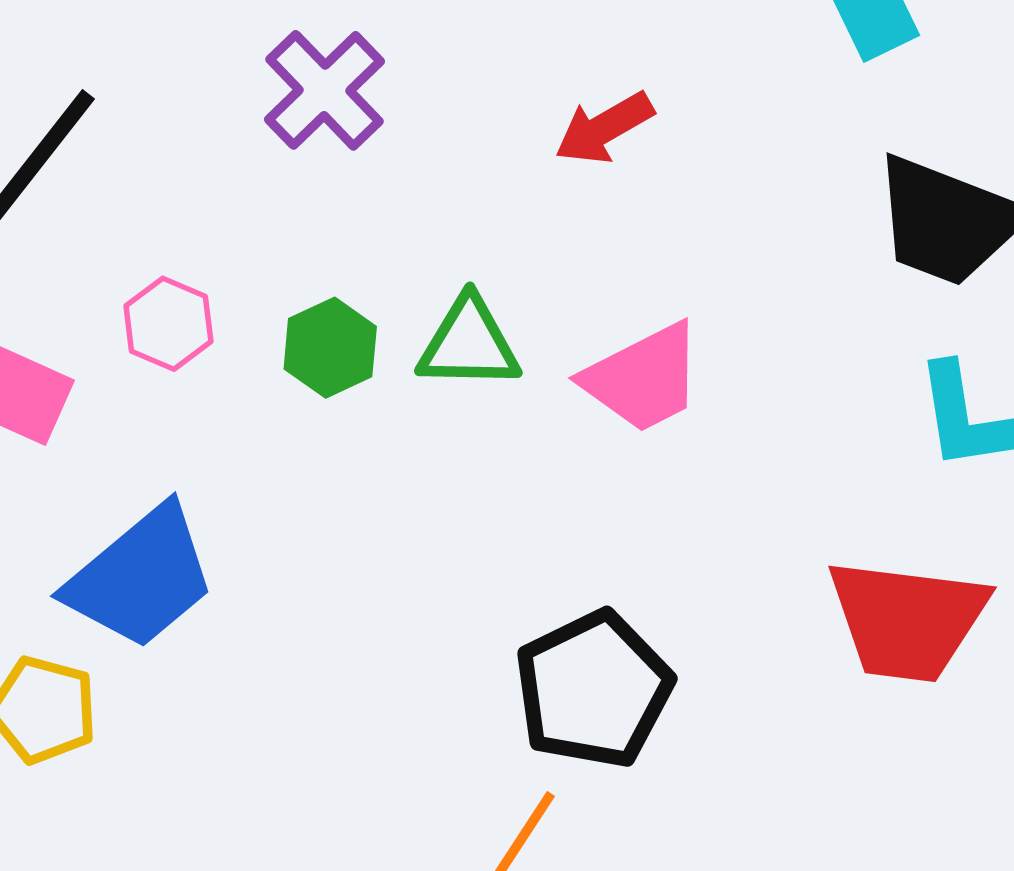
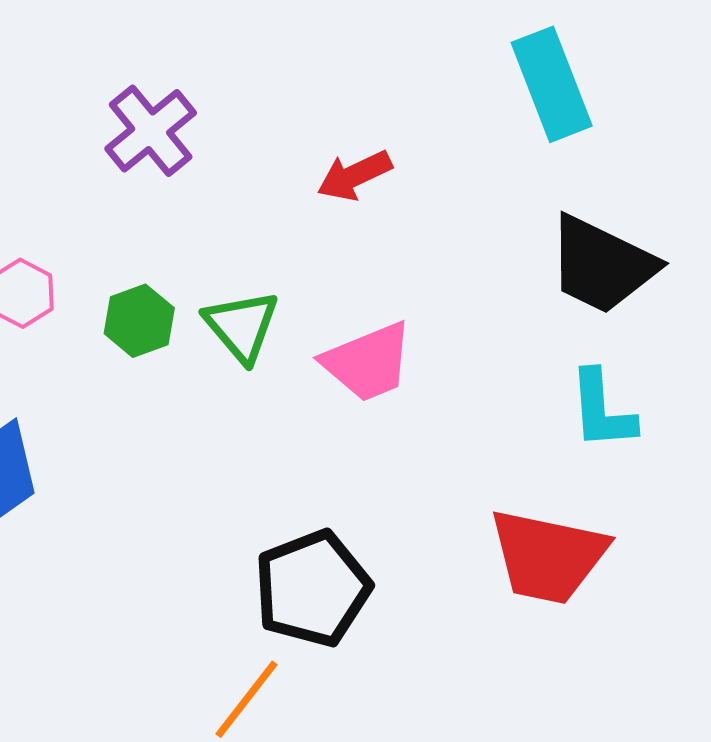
green triangle: (469, 343) -> (242, 326), turned 44

